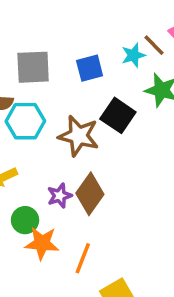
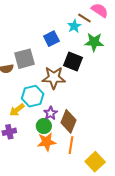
gray square: (33, 67) -> (24, 59), moved
cyan hexagon: (25, 121) -> (33, 96), moved
brown diamond: (90, 194) -> (68, 121), moved
green circle: (25, 220) -> (44, 126), moved

